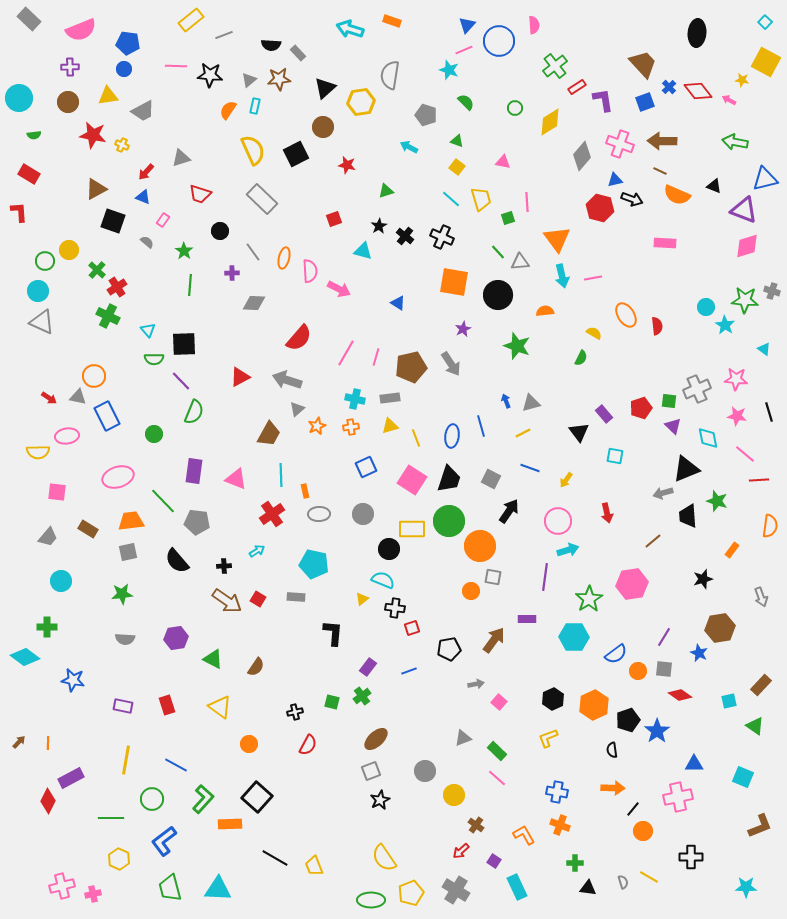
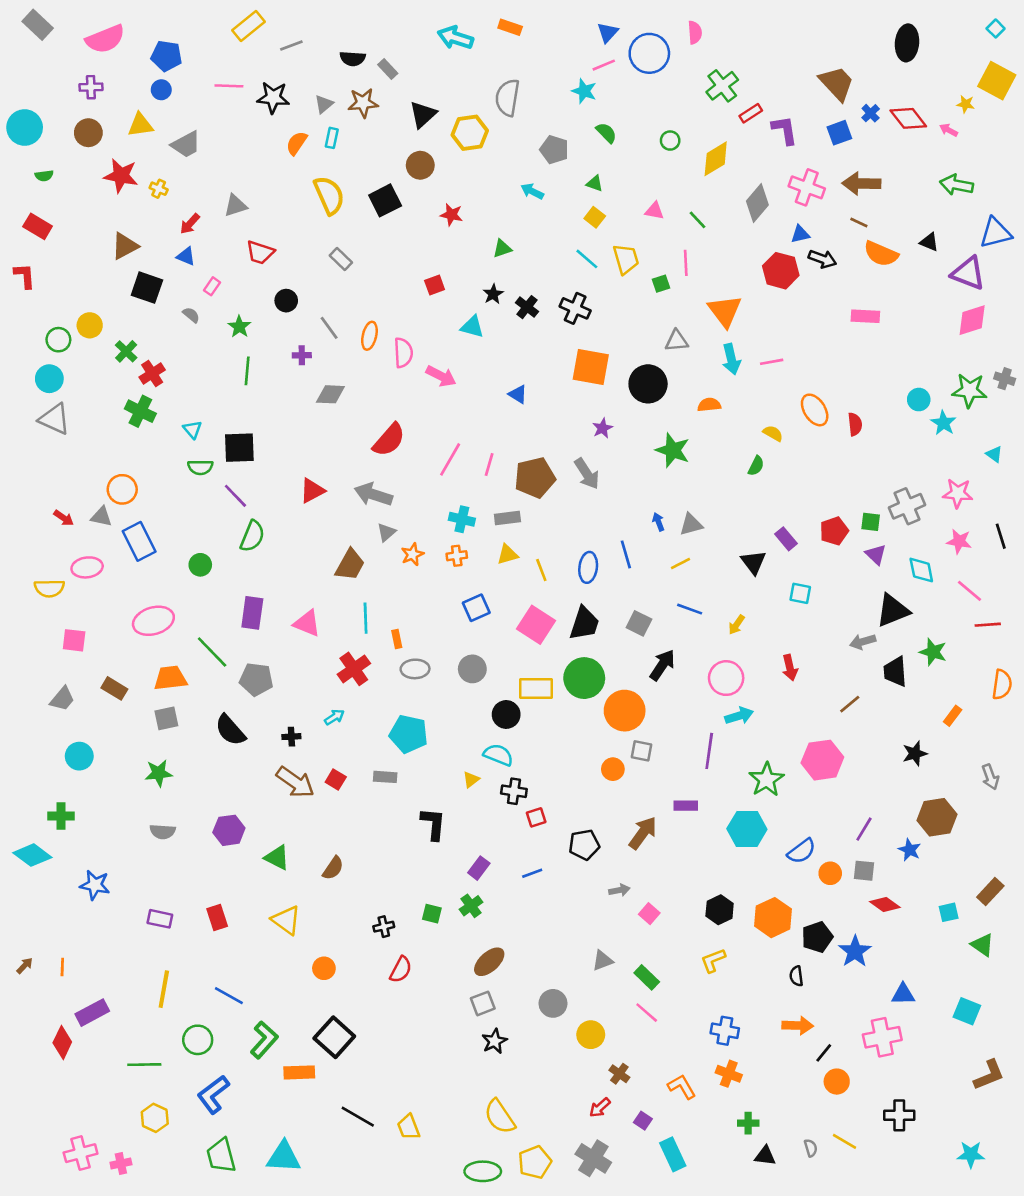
gray rectangle: (262, 199) -> (341, 259), size x0.6
green line: (498, 252) -> (697, 220), moved

